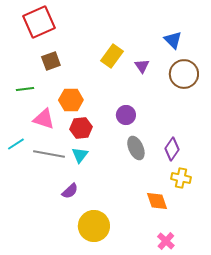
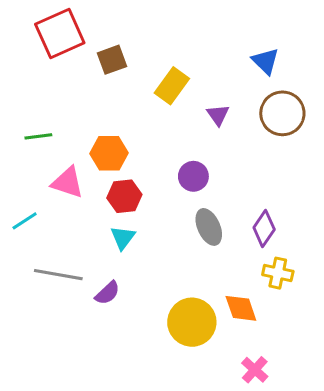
brown square: (51, 61) -> (112, 60), moved
purple triangle: (142, 66) -> (218, 115), moved
gray line: (49, 154) -> (58, 275), moved
yellow circle: (94, 226) -> (192, 322), moved

